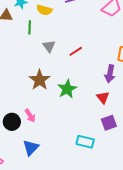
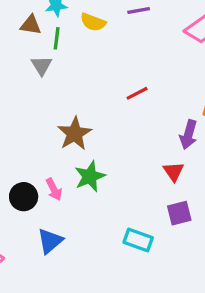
green line: (30, 27) -> (57, 38), moved
gray triangle: (49, 46) -> (42, 66), moved
green star: (67, 89) -> (90, 176), moved

